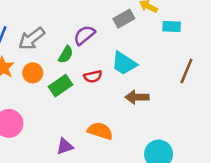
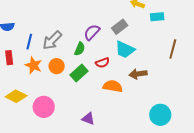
gray rectangle: (124, 19) -> (120, 27), moved
orange semicircle: (100, 131) -> (113, 86), moved
purple triangle: (65, 146) -> (88, 119), turned 48

